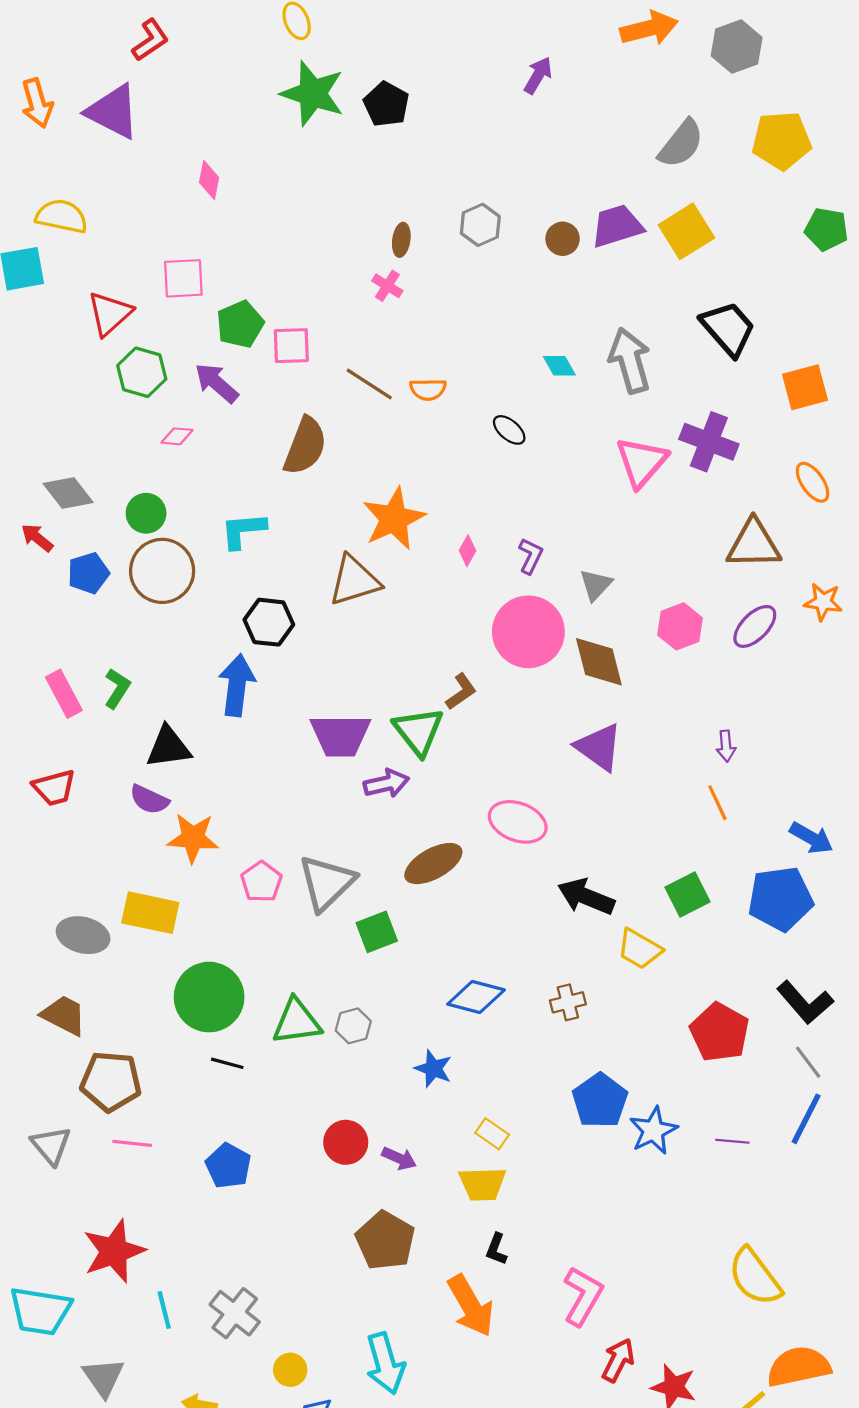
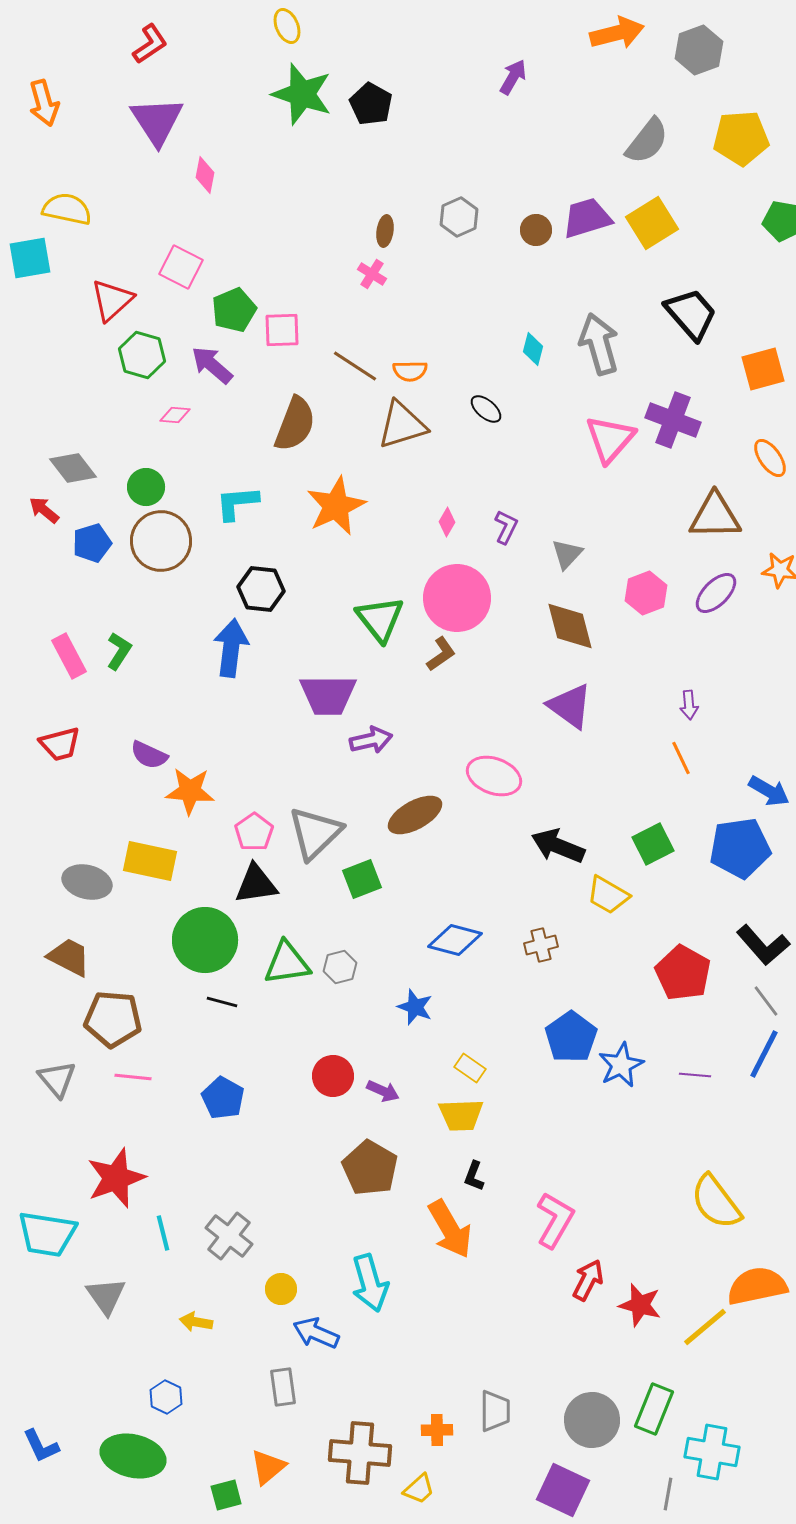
purple triangle: (113, 112) -> (157, 121), moved, turned 30
pink square: (183, 278) -> (181, 267), turned 30
cyan diamond: (559, 366) -> (533, 349), turned 44
orange star: (394, 519) -> (336, 506), moved
brown triangle: (354, 581) -> (402, 425), moved
pink circle: (528, 632) -> (457, 598), moved
green triangle: (418, 731) -> (380, 619), moved
black triangle: (168, 747) -> (256, 884), moved

